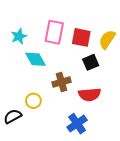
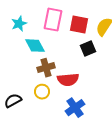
brown cross: (61, 82) -> (46, 68), moved
red semicircle: (90, 95) -> (68, 80), moved
yellow circle: (33, 101) -> (42, 92), moved

